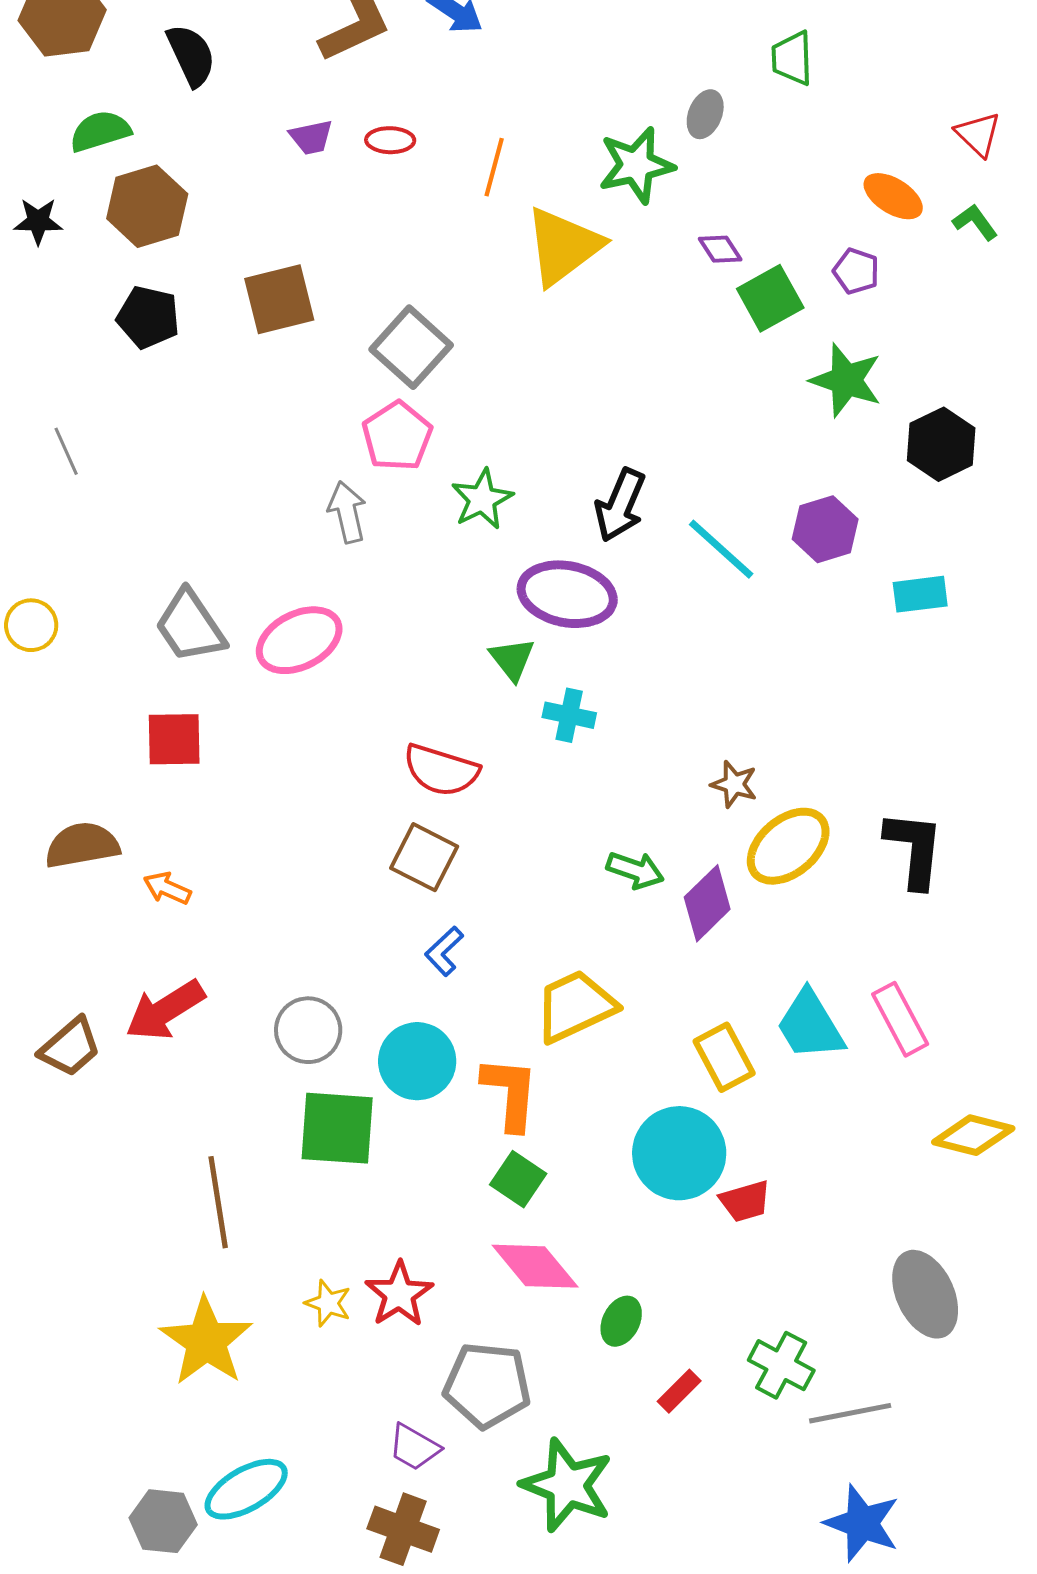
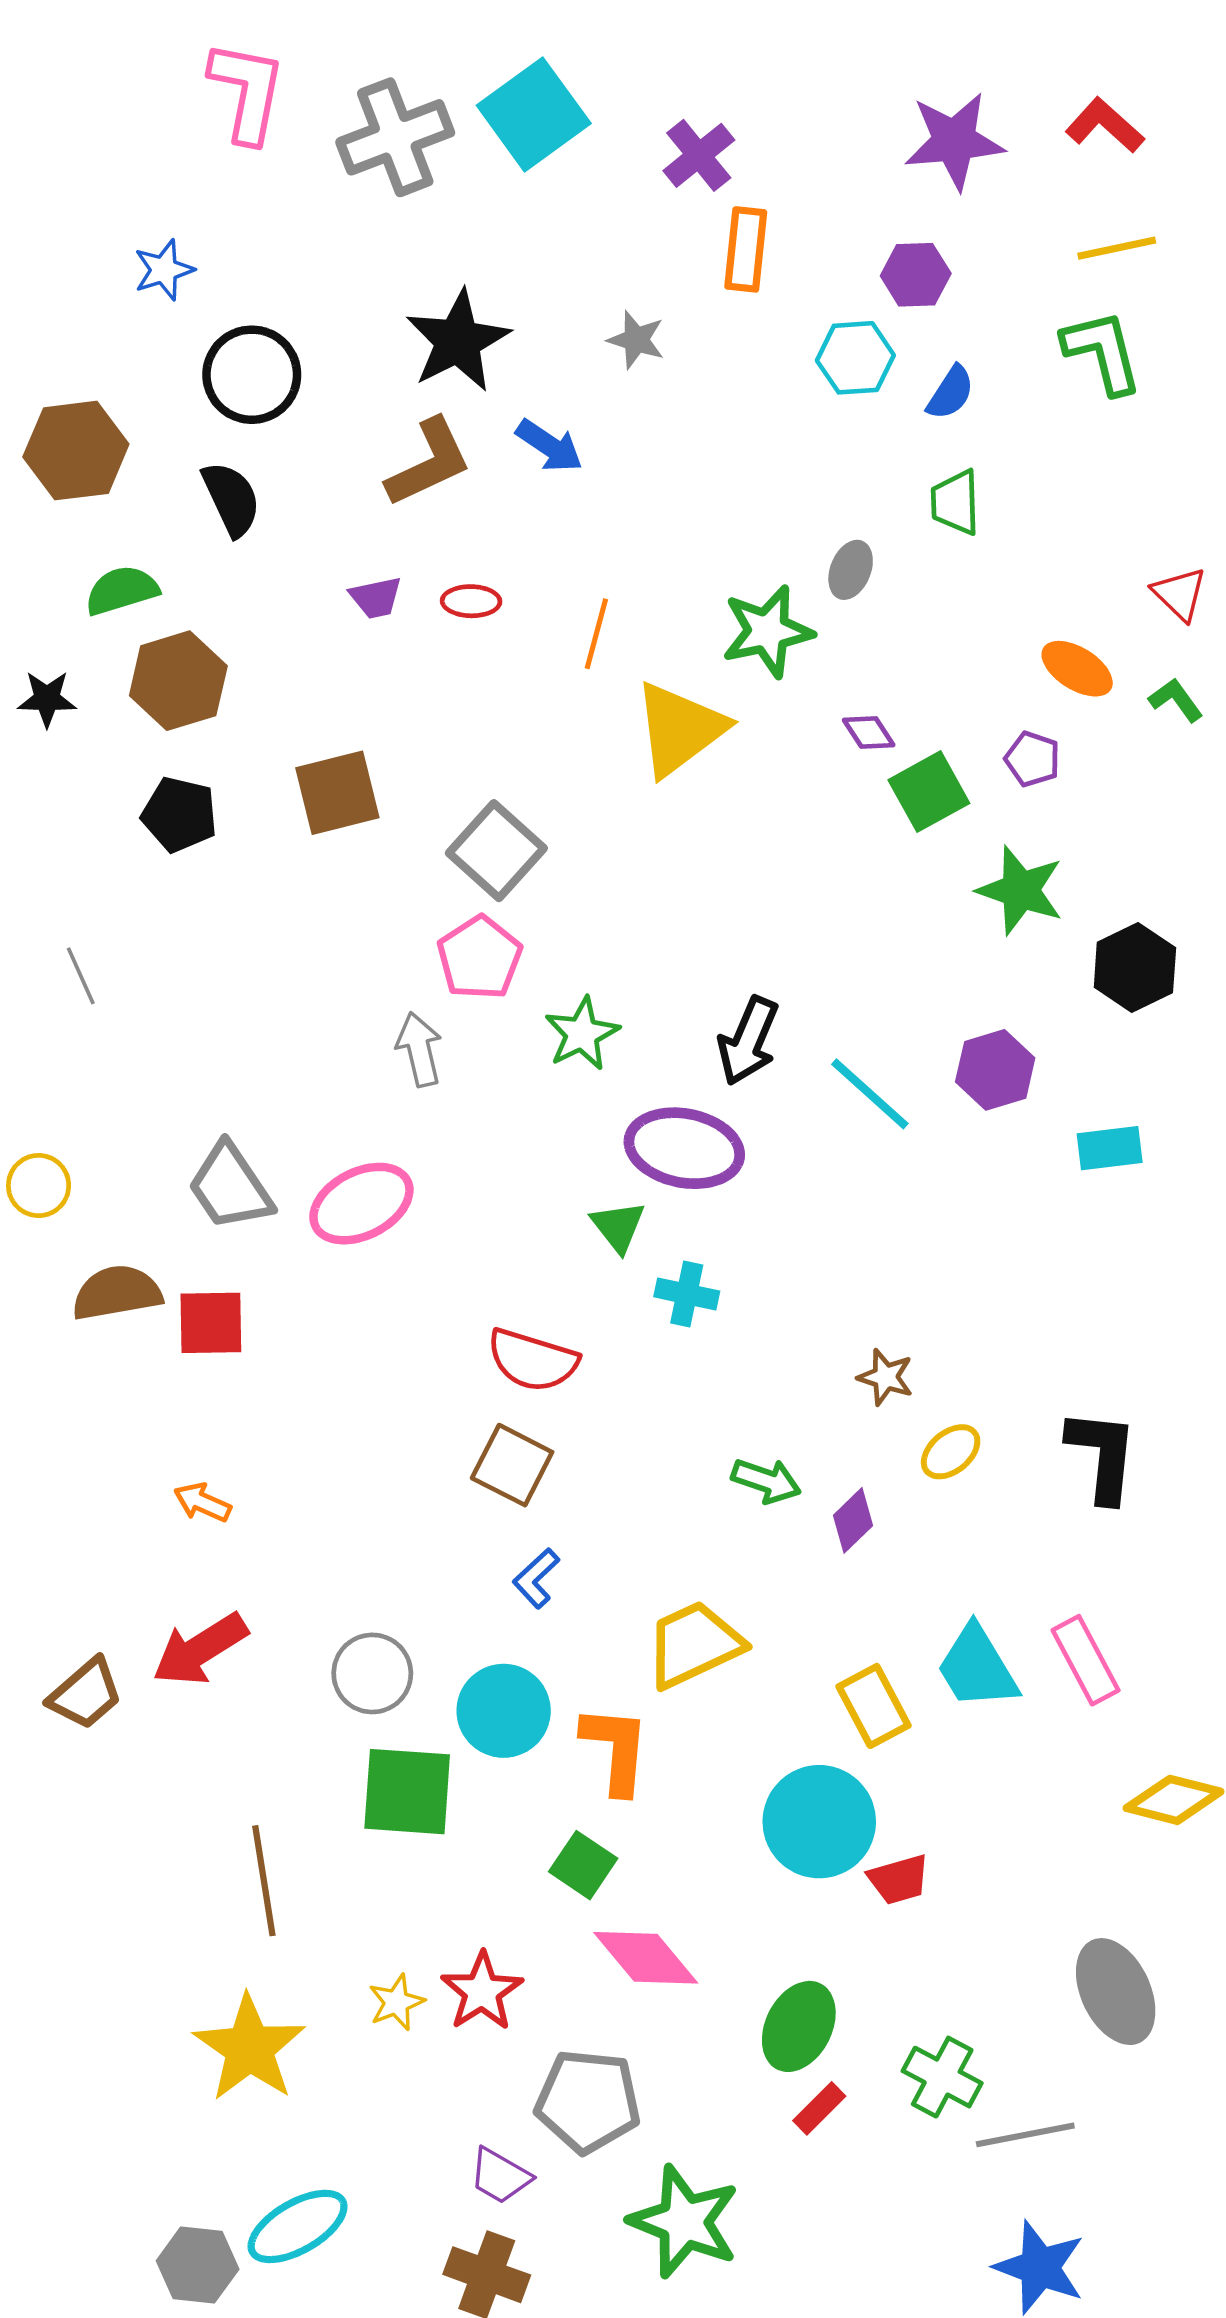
brown semicircle: (82, 845) -> (117, 1293), moved
yellow ellipse: (788, 846) -> (951, 1452), size x0.6
purple diamond: (707, 903) -> (853, 1520), size x0.7
green square: (518, 1179) -> (583, 1865), moved
yellow star: (328, 1303) -> (396, 2002), turned 30
green ellipse: (621, 1321) -> (799, 2026), moved, size x1.5

